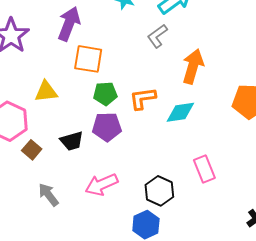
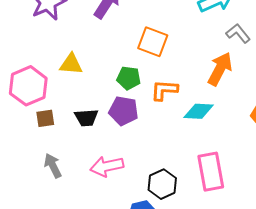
gray L-shape: (157, 36) -> (238, 33), moved, turned 75
orange square: (88, 59) -> (153, 42), moved
brown square: (32, 150) -> (45, 118), turned 30
pink rectangle: (204, 169) -> (211, 172), size x1.4

